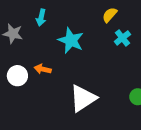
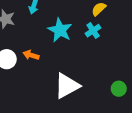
cyan cross: (122, 38) -> (93, 31), moved

